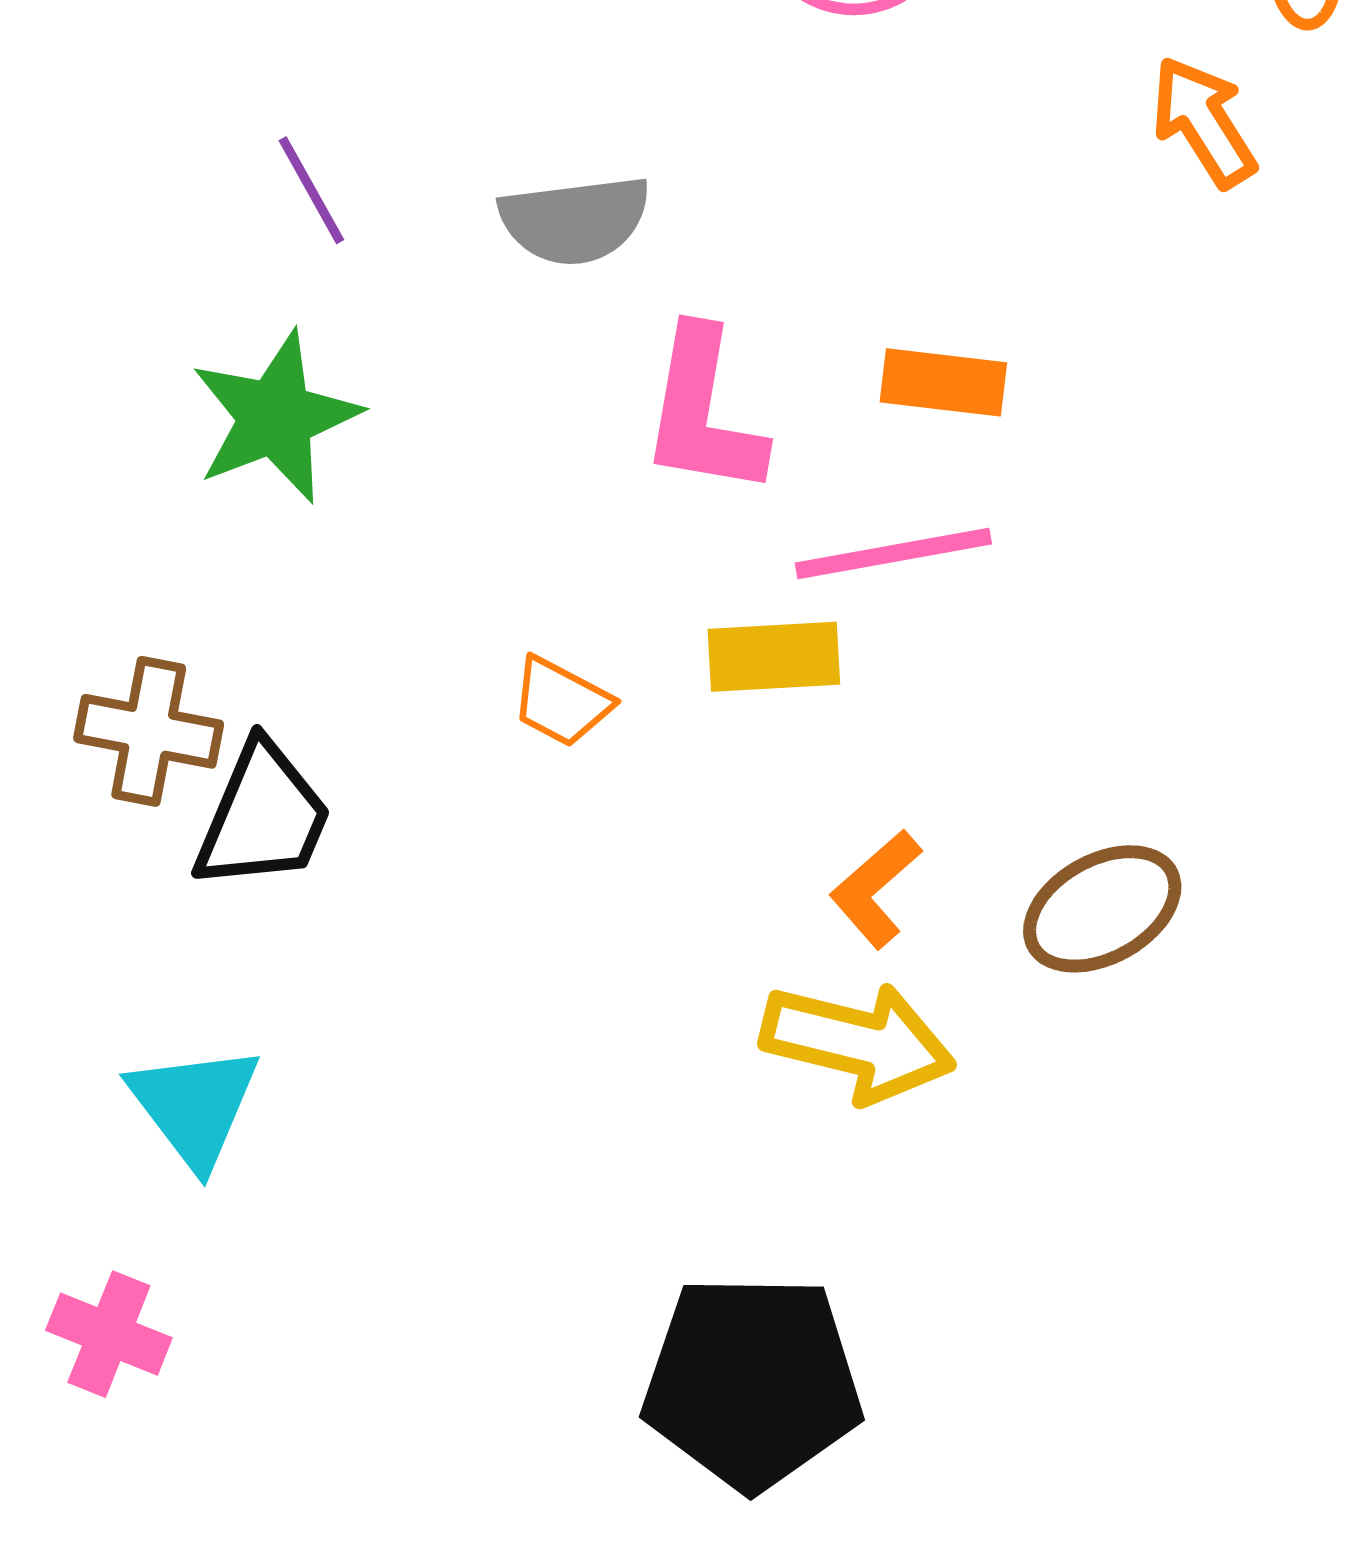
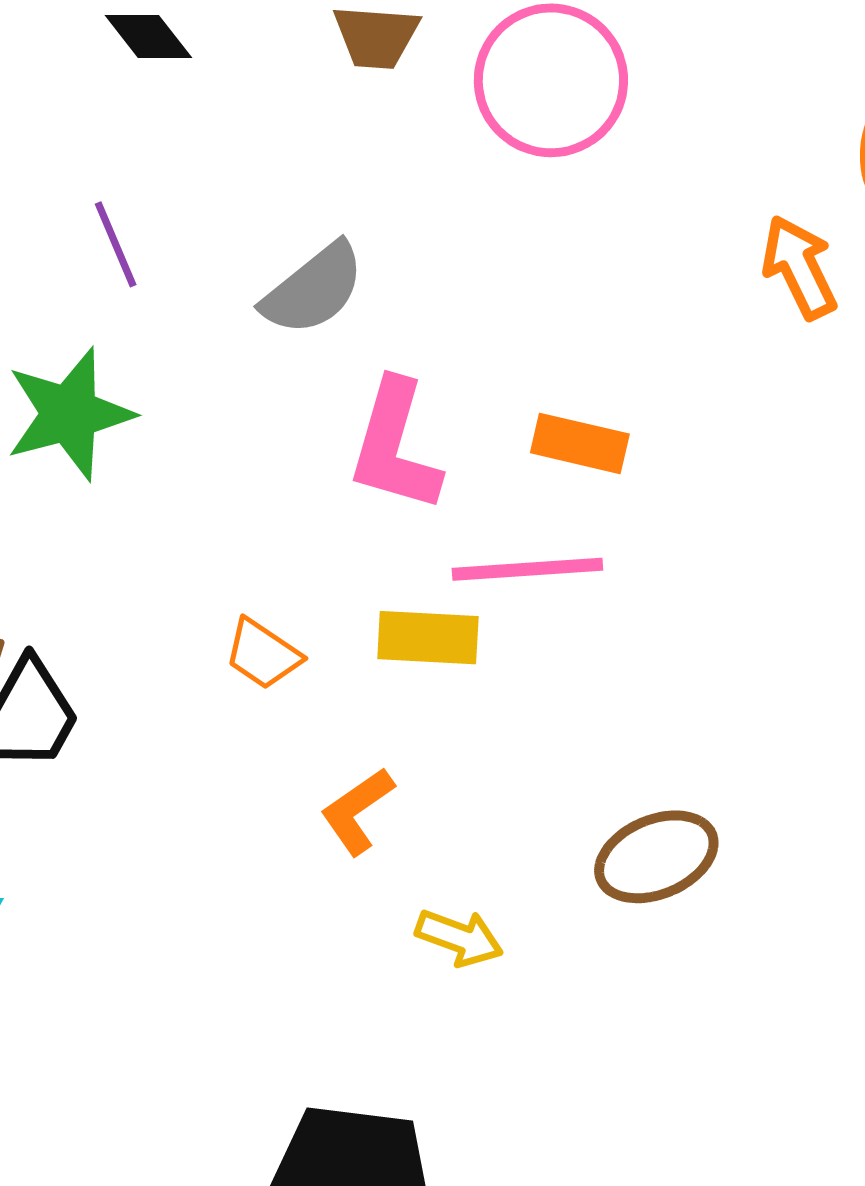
gray semicircle: (575, 220) -> (313, 289), turned -38
orange L-shape: (875, 889) -> (357, 811), moved
yellow arrow: (858, 1042) -> (459, 938), size x0.6

